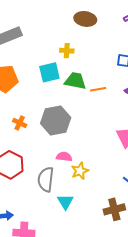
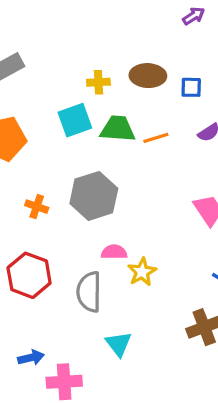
brown ellipse: (85, 19) -> (148, 76), moved
cyan triangle: (65, 202) -> (119, 344), moved

